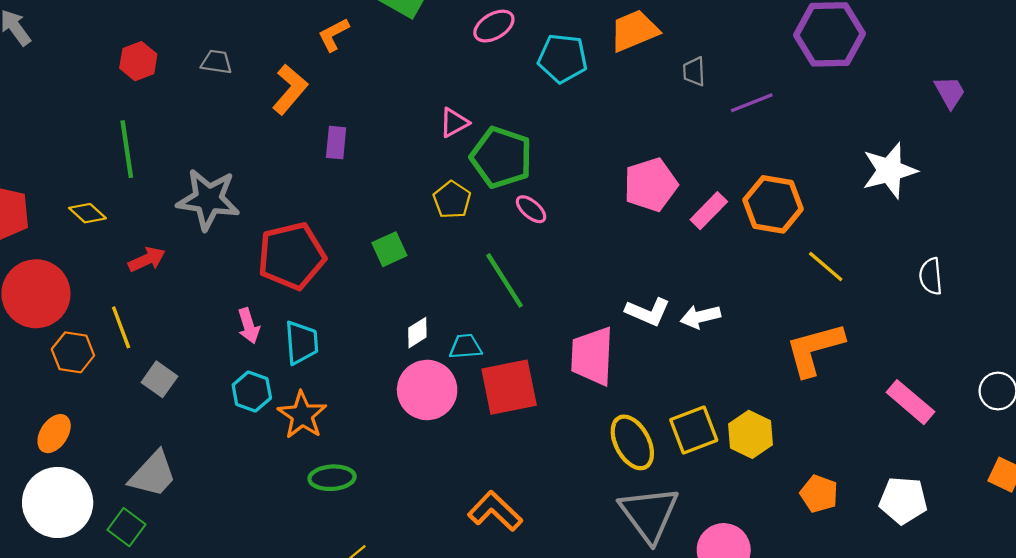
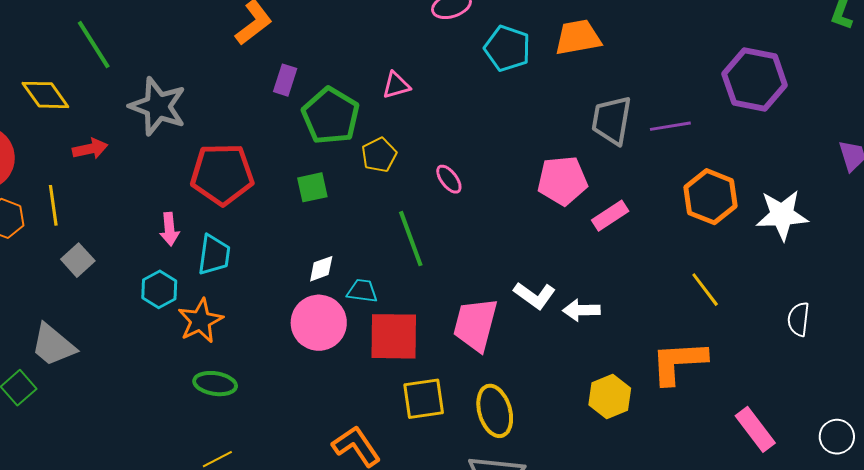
gray trapezoid: (694, 71) -> (612, 120), moved, size x1.8
green line: (127, 149) -> (94, 45), turned -36
green pentagon: (501, 157) -> (331, 116), moved
orange hexagon: (773, 204) -> (710, 197), moved
yellow diamond: (87, 213) -> (45, 95), size x1.4
yellow square: (694, 430) -> (424, 399), moved
yellow hexagon: (751, 434) -> (610, 396), moved
gray trapezoid: (153, 474) -> (53, 345), turned 75

